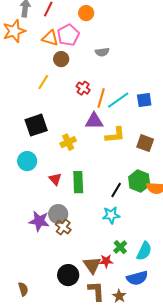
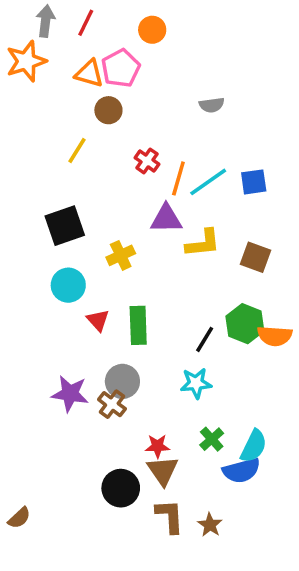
gray semicircle: (102, 52) -> (212, 105), moved
cyan circle: (27, 161) -> (68, 285), moved
gray circle: (58, 214) -> (122, 381), moved
red star: (106, 261) -> (157, 446), moved
blue semicircle: (137, 278) -> (241, 471), moved
brown semicircle: (23, 289) -> (19, 518), moved, turned 64

